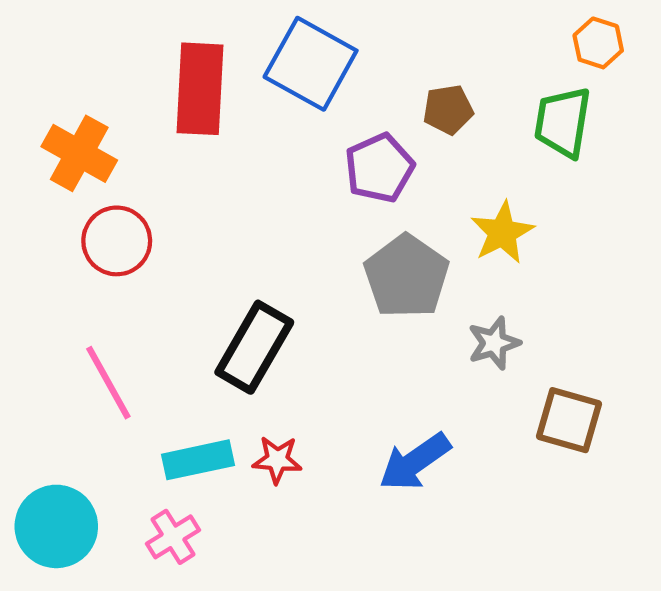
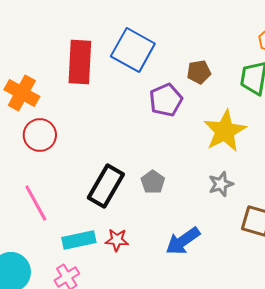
yellow star: (502, 233) -> (225, 131), size x1.4
gray pentagon: (406, 276) -> (153, 182), moved, size x0.6

